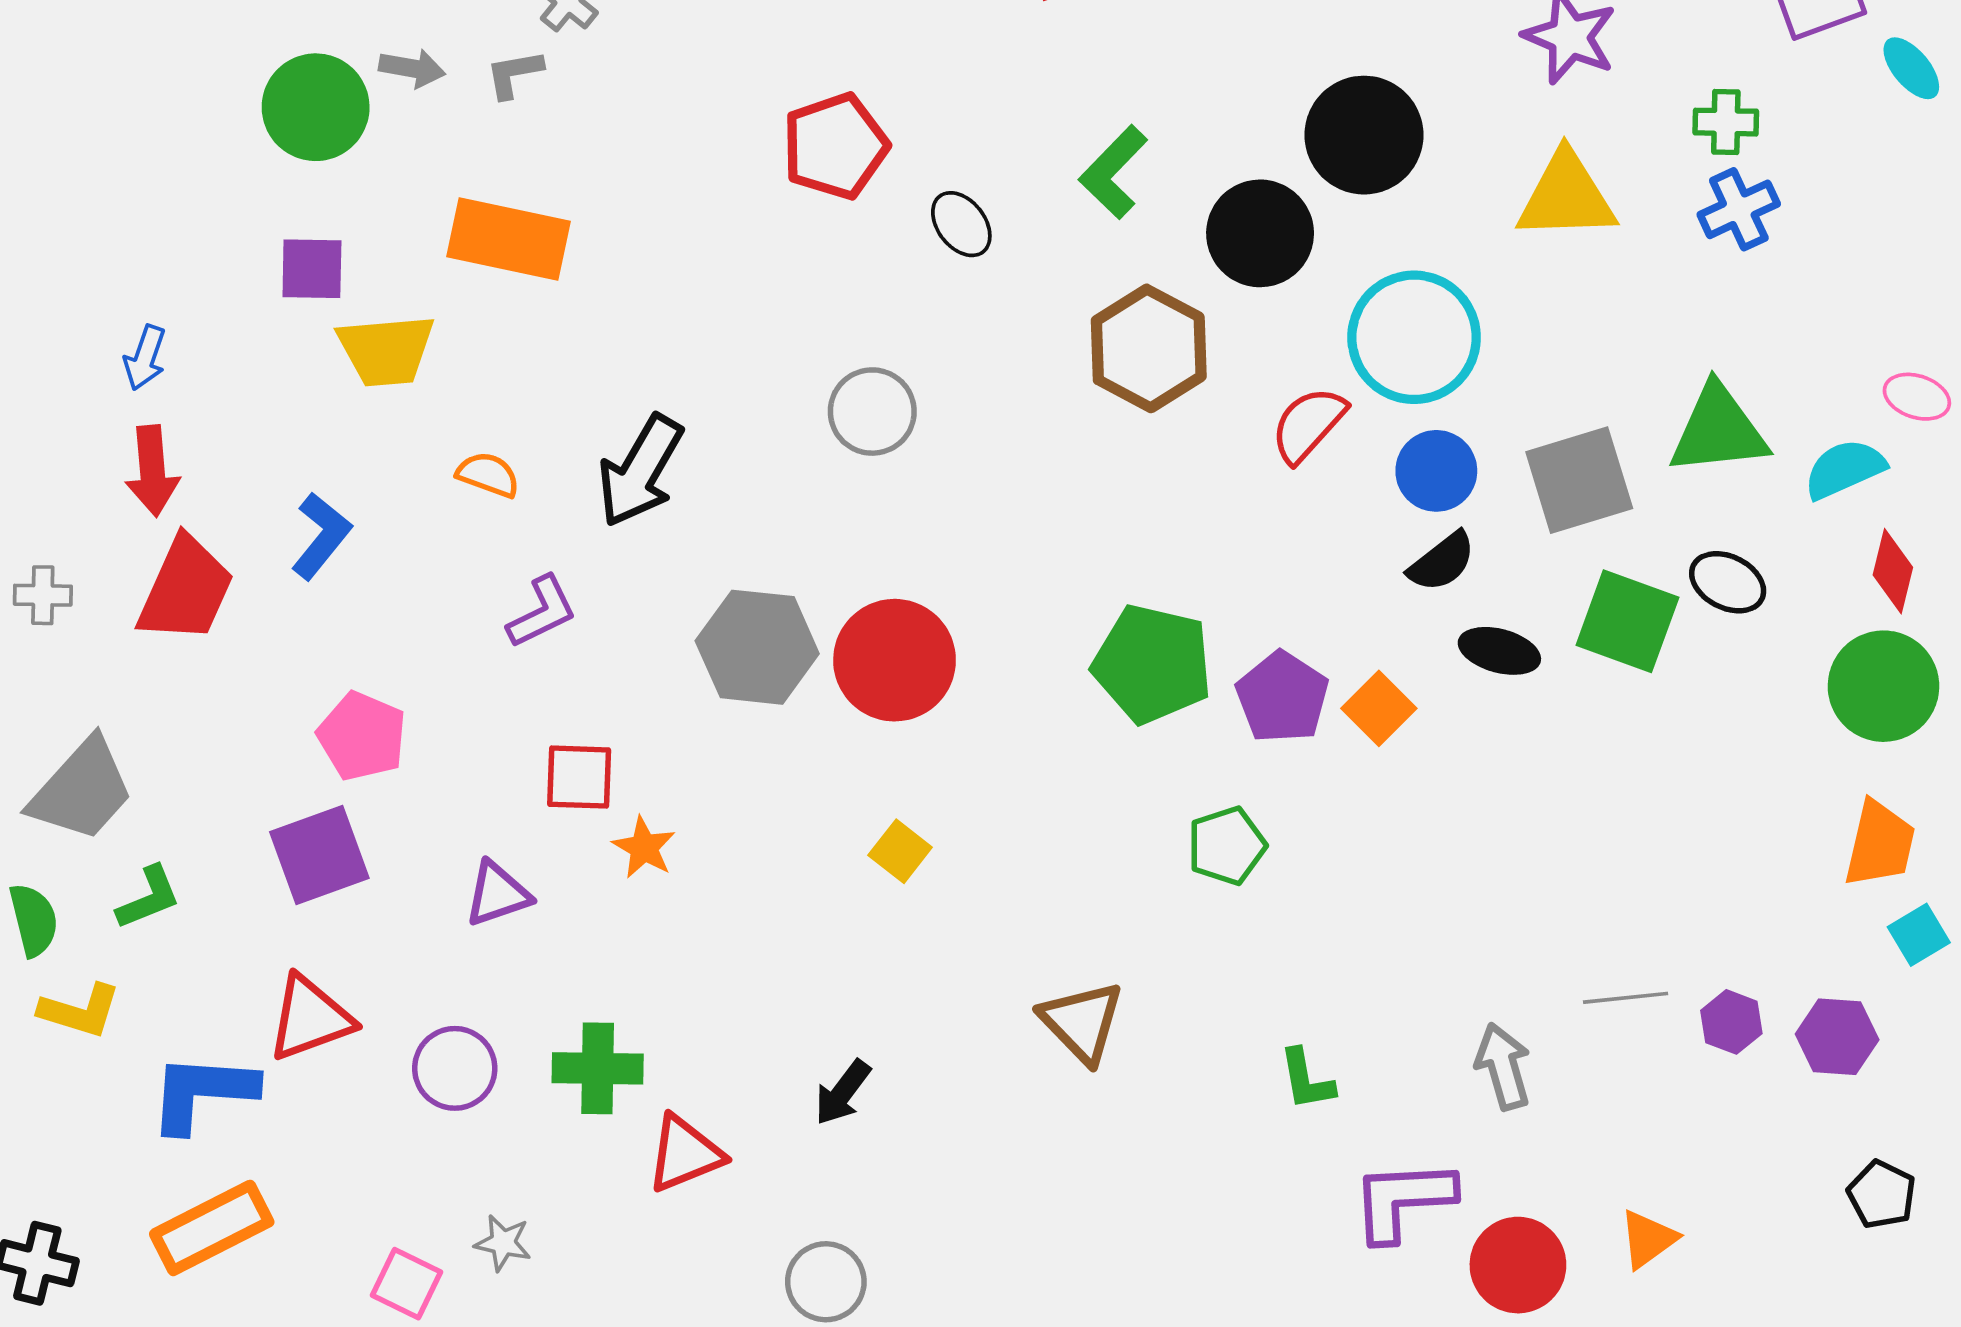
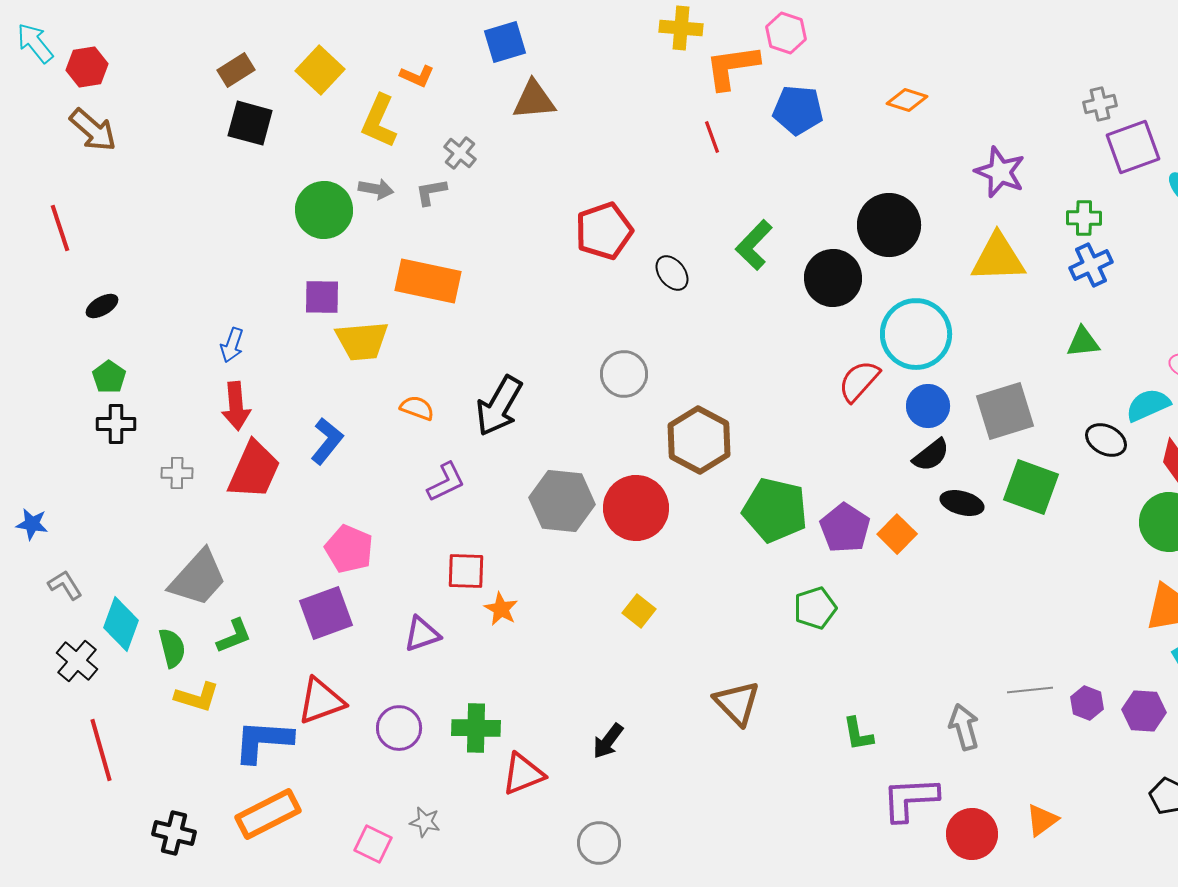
brown hexagon: (1149, 348) -> (699, 440), moved
green triangle: (1718, 430) -> (1083, 342), moved, size x0.6
black ellipse: (1728, 582) -> (1106, 440), moved

